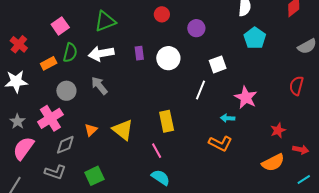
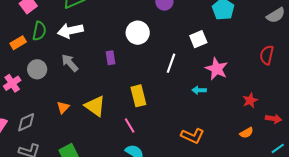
purple rectangle: (139, 53) -> (110, 58), moved
white square: (218, 64) -> (198, 39), moved
pink cross: (50, 118) -> (12, 83), moved, size x0.7
orange L-shape: (220, 143) -> (193, 136), moved
gray diamond: (65, 145) -> (26, 122), moved
orange semicircle: (273, 163) -> (246, 133), size x0.6

